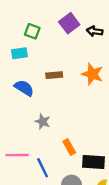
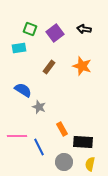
purple square: (69, 23) -> (55, 33), moved
brown rectangle: (54, 75) -> (49, 67), turned -48
blue semicircle: (24, 88) -> (23, 90), moved

